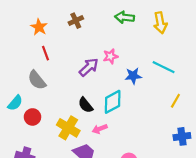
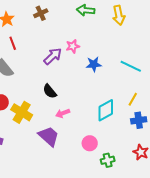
cyan line: (164, 67) -> (131, 66), moved
yellow line: (175, 101) -> (133, 99), moved
cyan diamond: (113, 102) -> (106, 110), moved
yellow cross: (68, 128) -> (22, 112), moved

